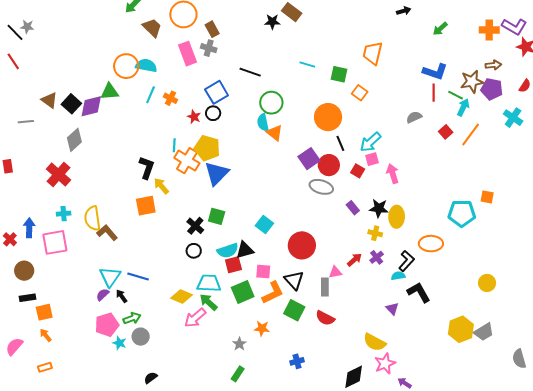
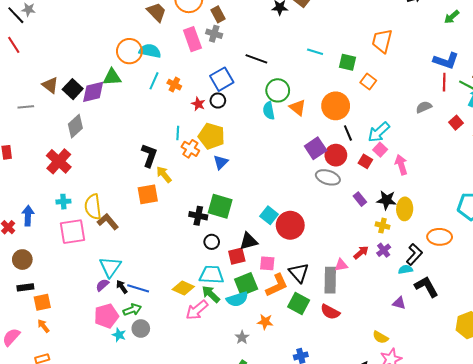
orange triangle: (275, 133) -> (298, 108), moved
pink square: (372, 159) -> (380, 150), turned -32
orange cross: (187, 161) -> (190, 149), size x0.7
blue triangle: (217, 173) -> (221, 162), size x0.6
green square: (217, 216) -> (220, 206), size x1.4
black cross: (195, 226) -> (198, 216), turned -30
pink square: (55, 242) -> (73, 232), moved
red circle: (302, 245) -> (290, 225), moved
black circle: (194, 251) -> (212, 242), moved
cyan semicircle: (228, 251) -> (237, 299), moved
blue line: (138, 276) -> (138, 288), moved
gray rectangle: (325, 287) -> (330, 280), size x1.4
purple triangle: (392, 309) -> (399, 303), turned -32
yellow semicircle: (375, 342) -> (380, 337), size x0.7

